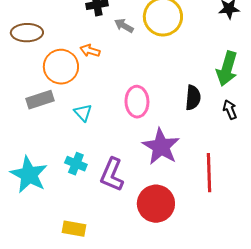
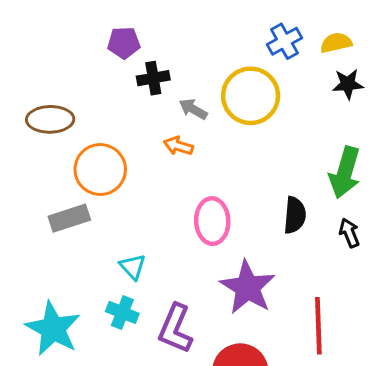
orange arrow: (90, 51) -> (178, 146), moved
cyan triangle: (83, 113) -> (133, 267), moved

